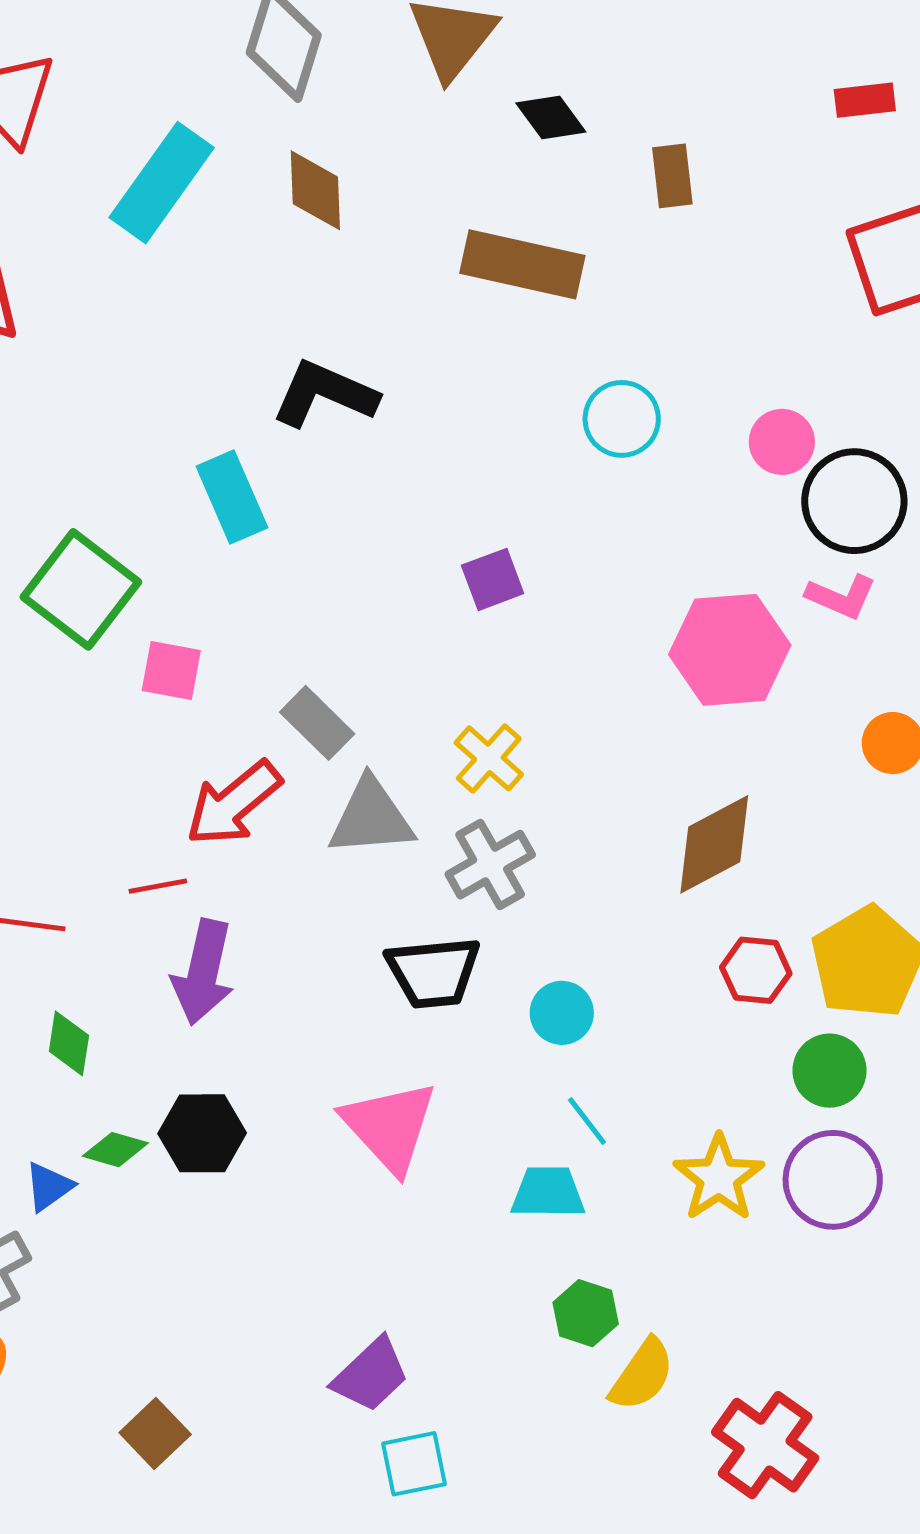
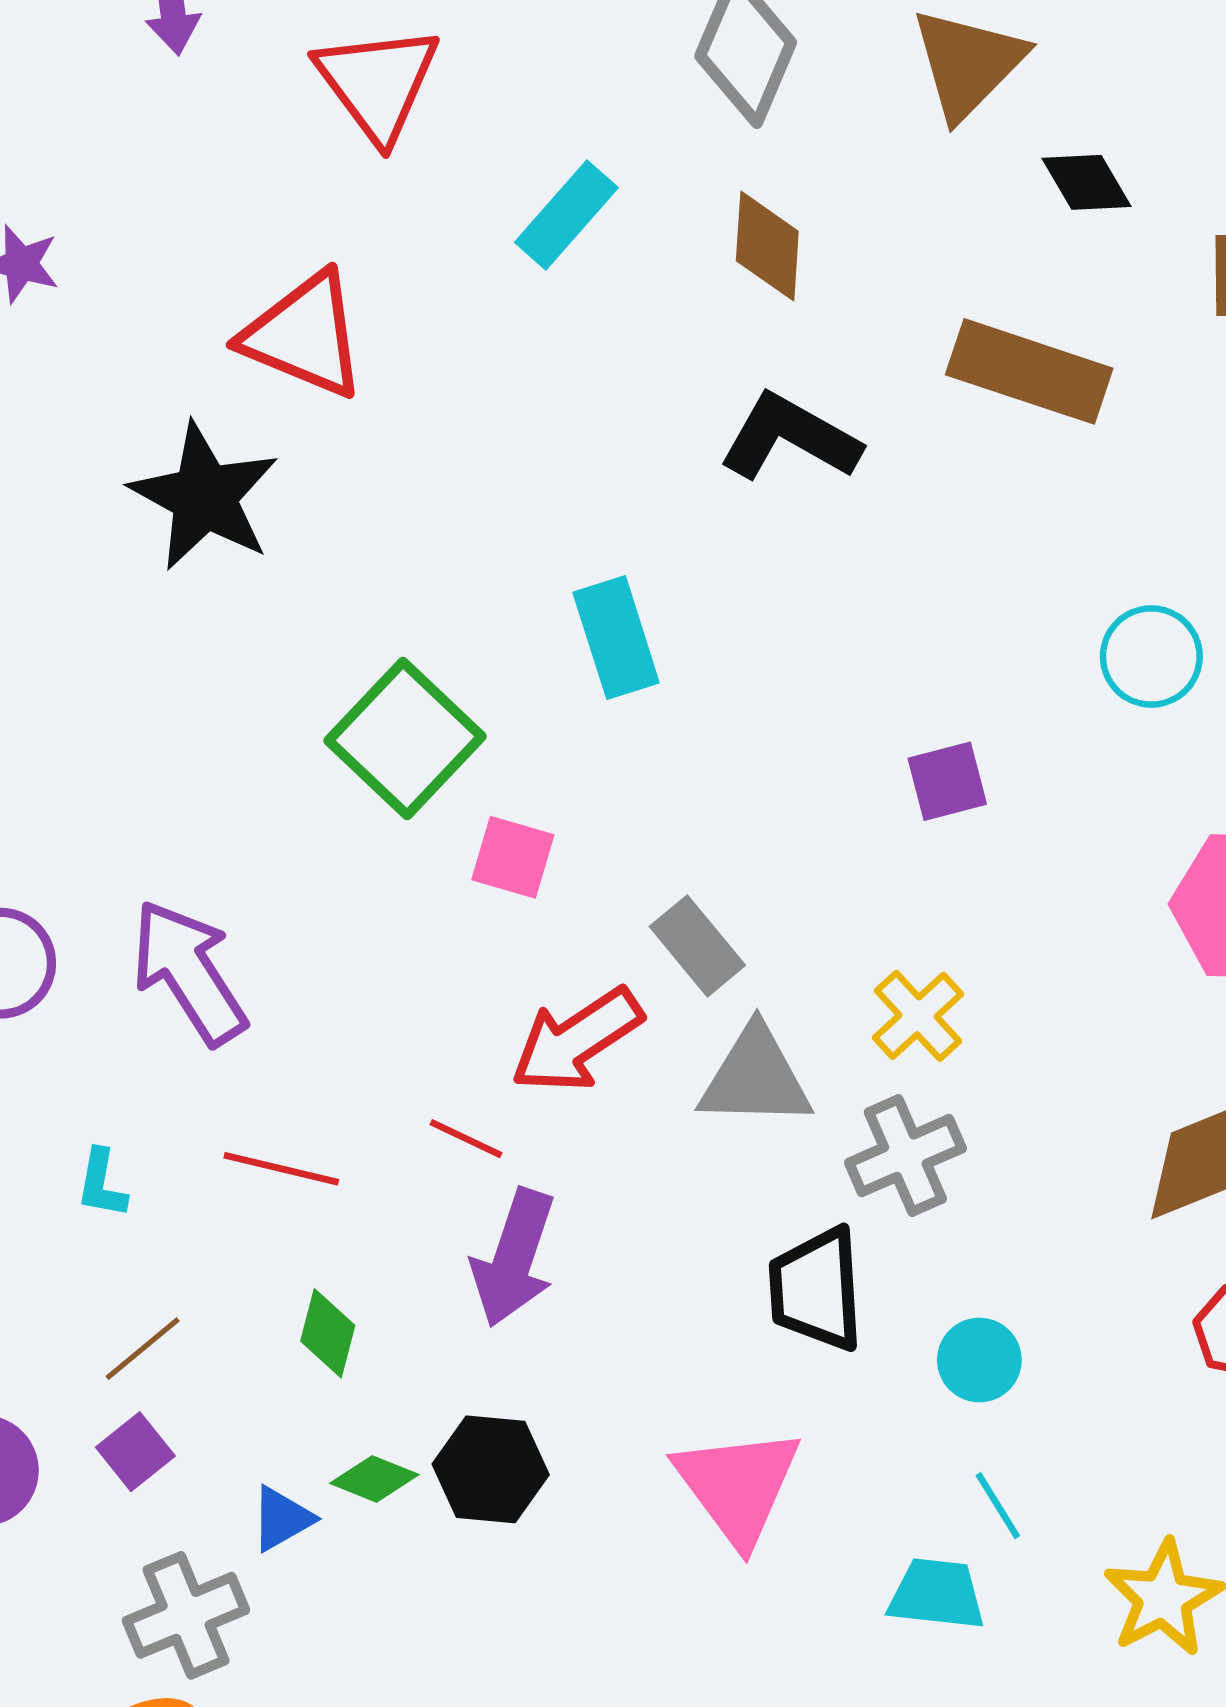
cyan rectangle: (162, 183) -> (566, 215), size x0.7
black L-shape: (325, 394) -> (790, 438), moved
cyan circle: (622, 419) -> (1151, 656), moved
red line: (158, 886) -> (466, 1139), turned 30
black trapezoid: (433, 972) -> (816, 1289), turned 86

